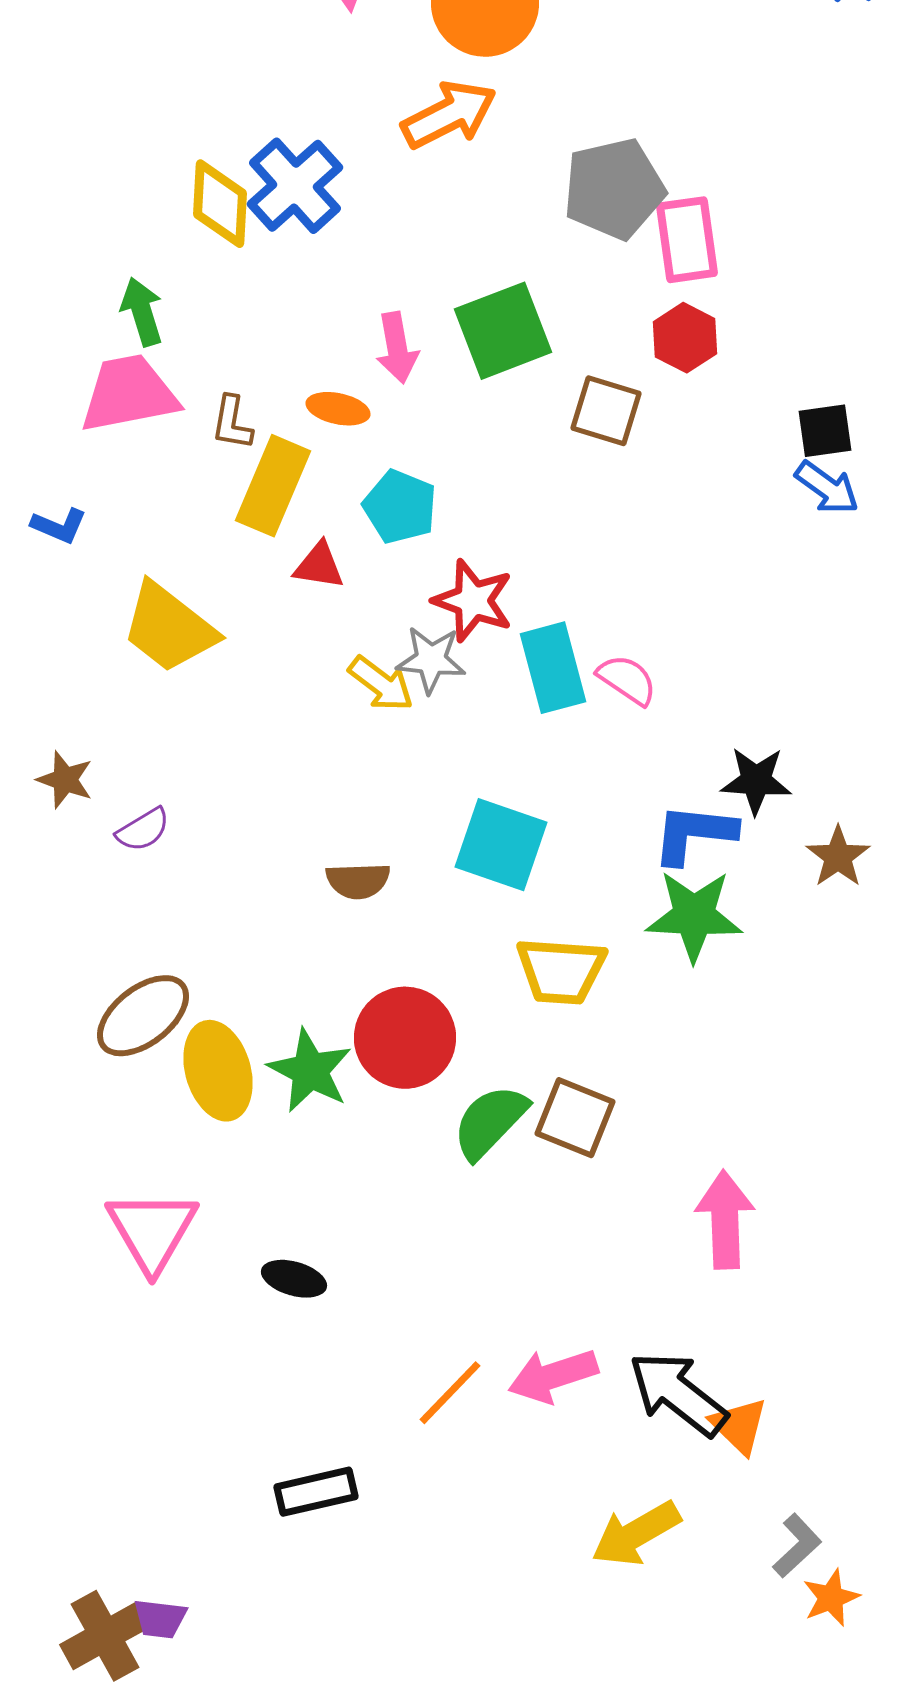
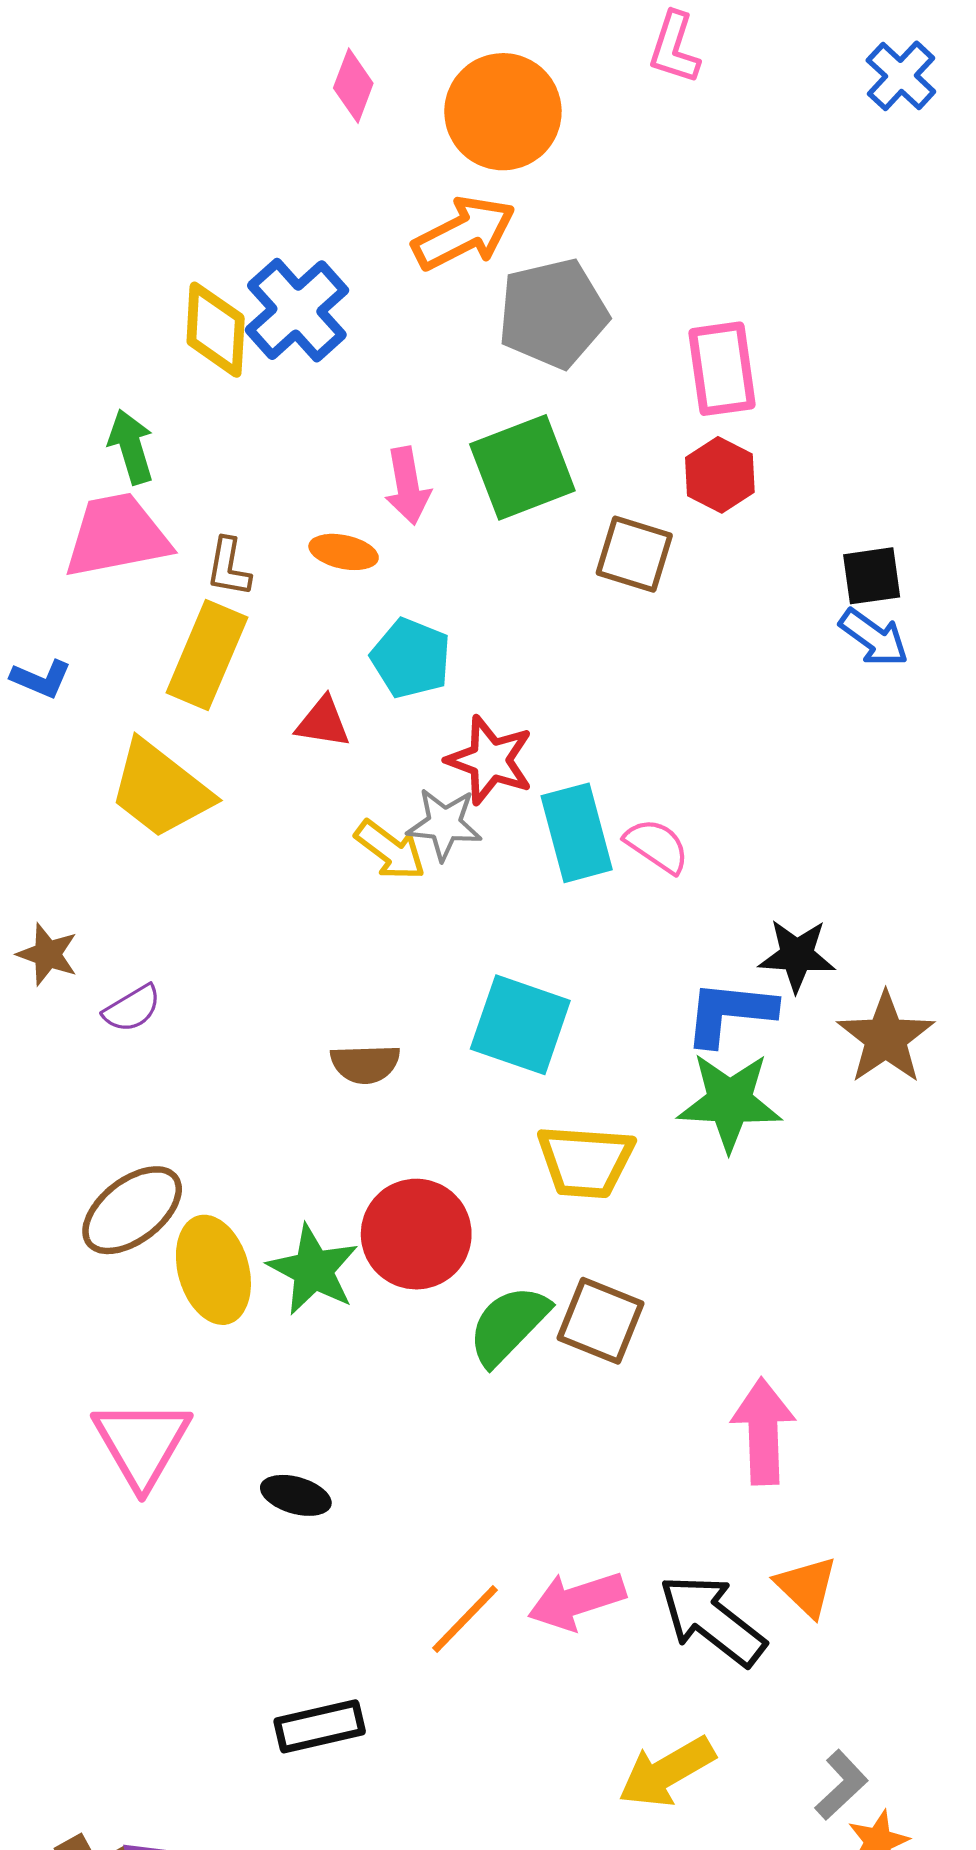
gray pentagon: (614, 189) -> (553, 313), moved
yellow rectangle: (273, 486) -> (207, 655), moved
brown star: (838, 857) -> (886, 1038), size x1.4
orange triangle: (739, 1426) -> (807, 1586), moved

